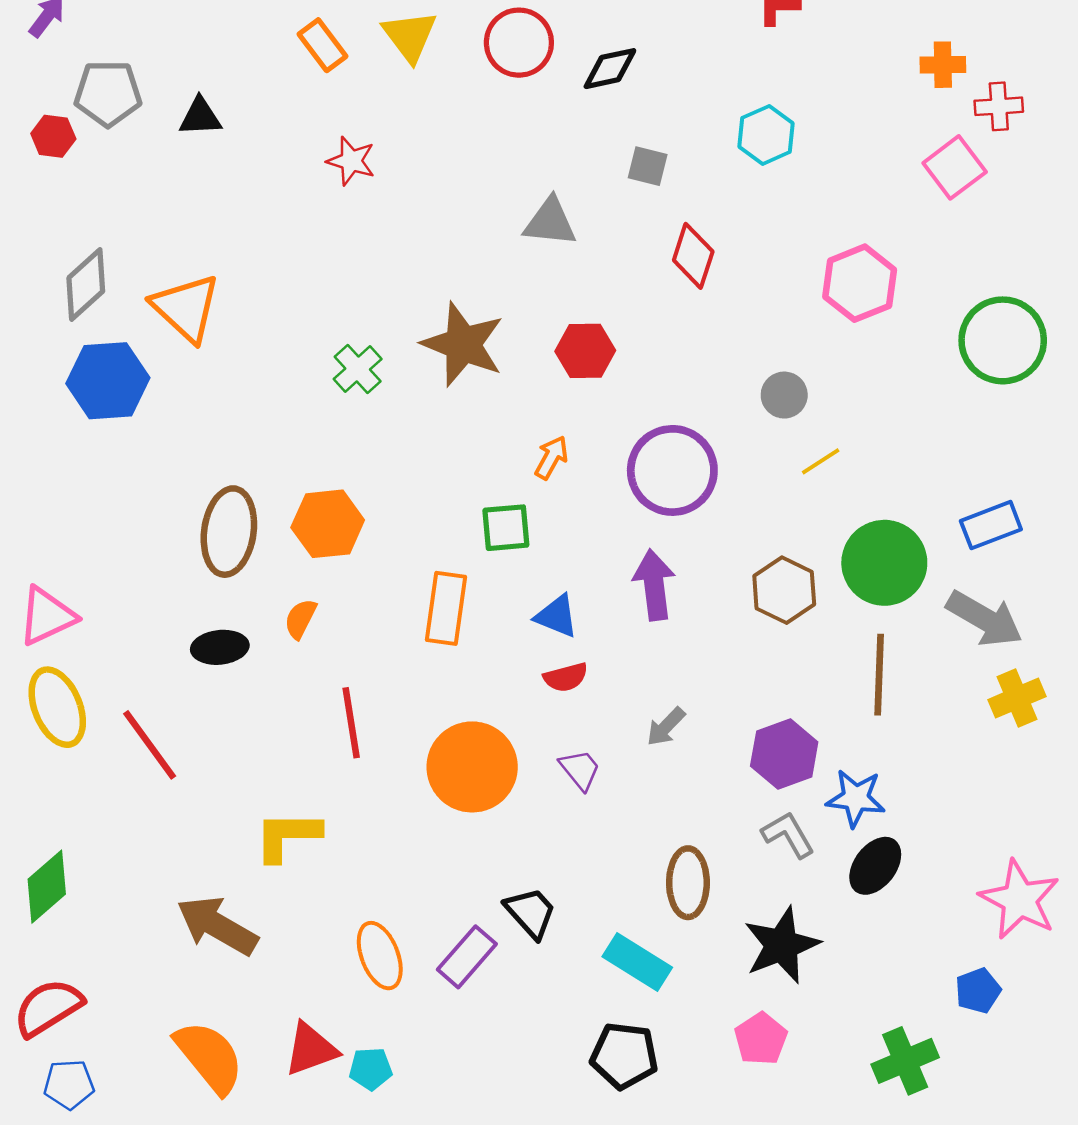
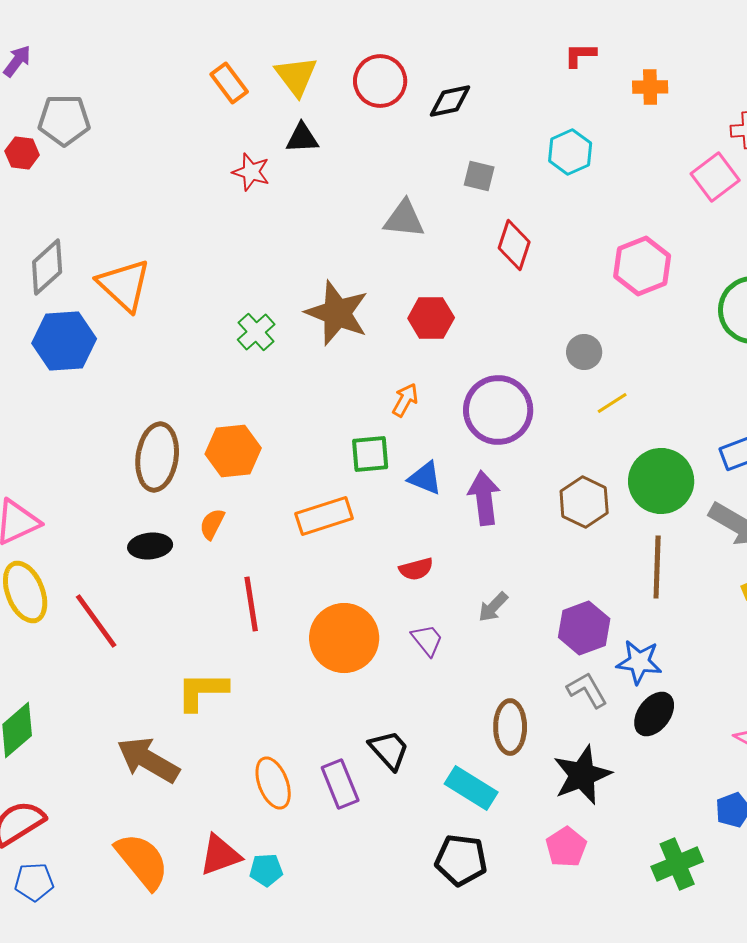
orange cross: (943, 65) -> (650, 87), moved
black triangle: (200, 117) -> (302, 138), moved
orange rectangle: (446, 608) -> (324, 516), turned 64
blue triangle: (557, 616) -> (425, 478), moved
purple rectangle: (467, 957) -> (340, 784), turned -63

